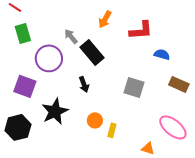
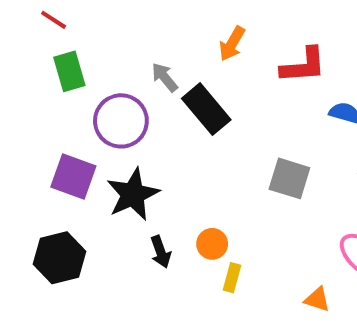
black arrow: (84, 84) -> (161, 252), moved
black star: (55, 111) -> (133, 194), moved
yellow rectangle: (112, 130) -> (232, 278), moved

